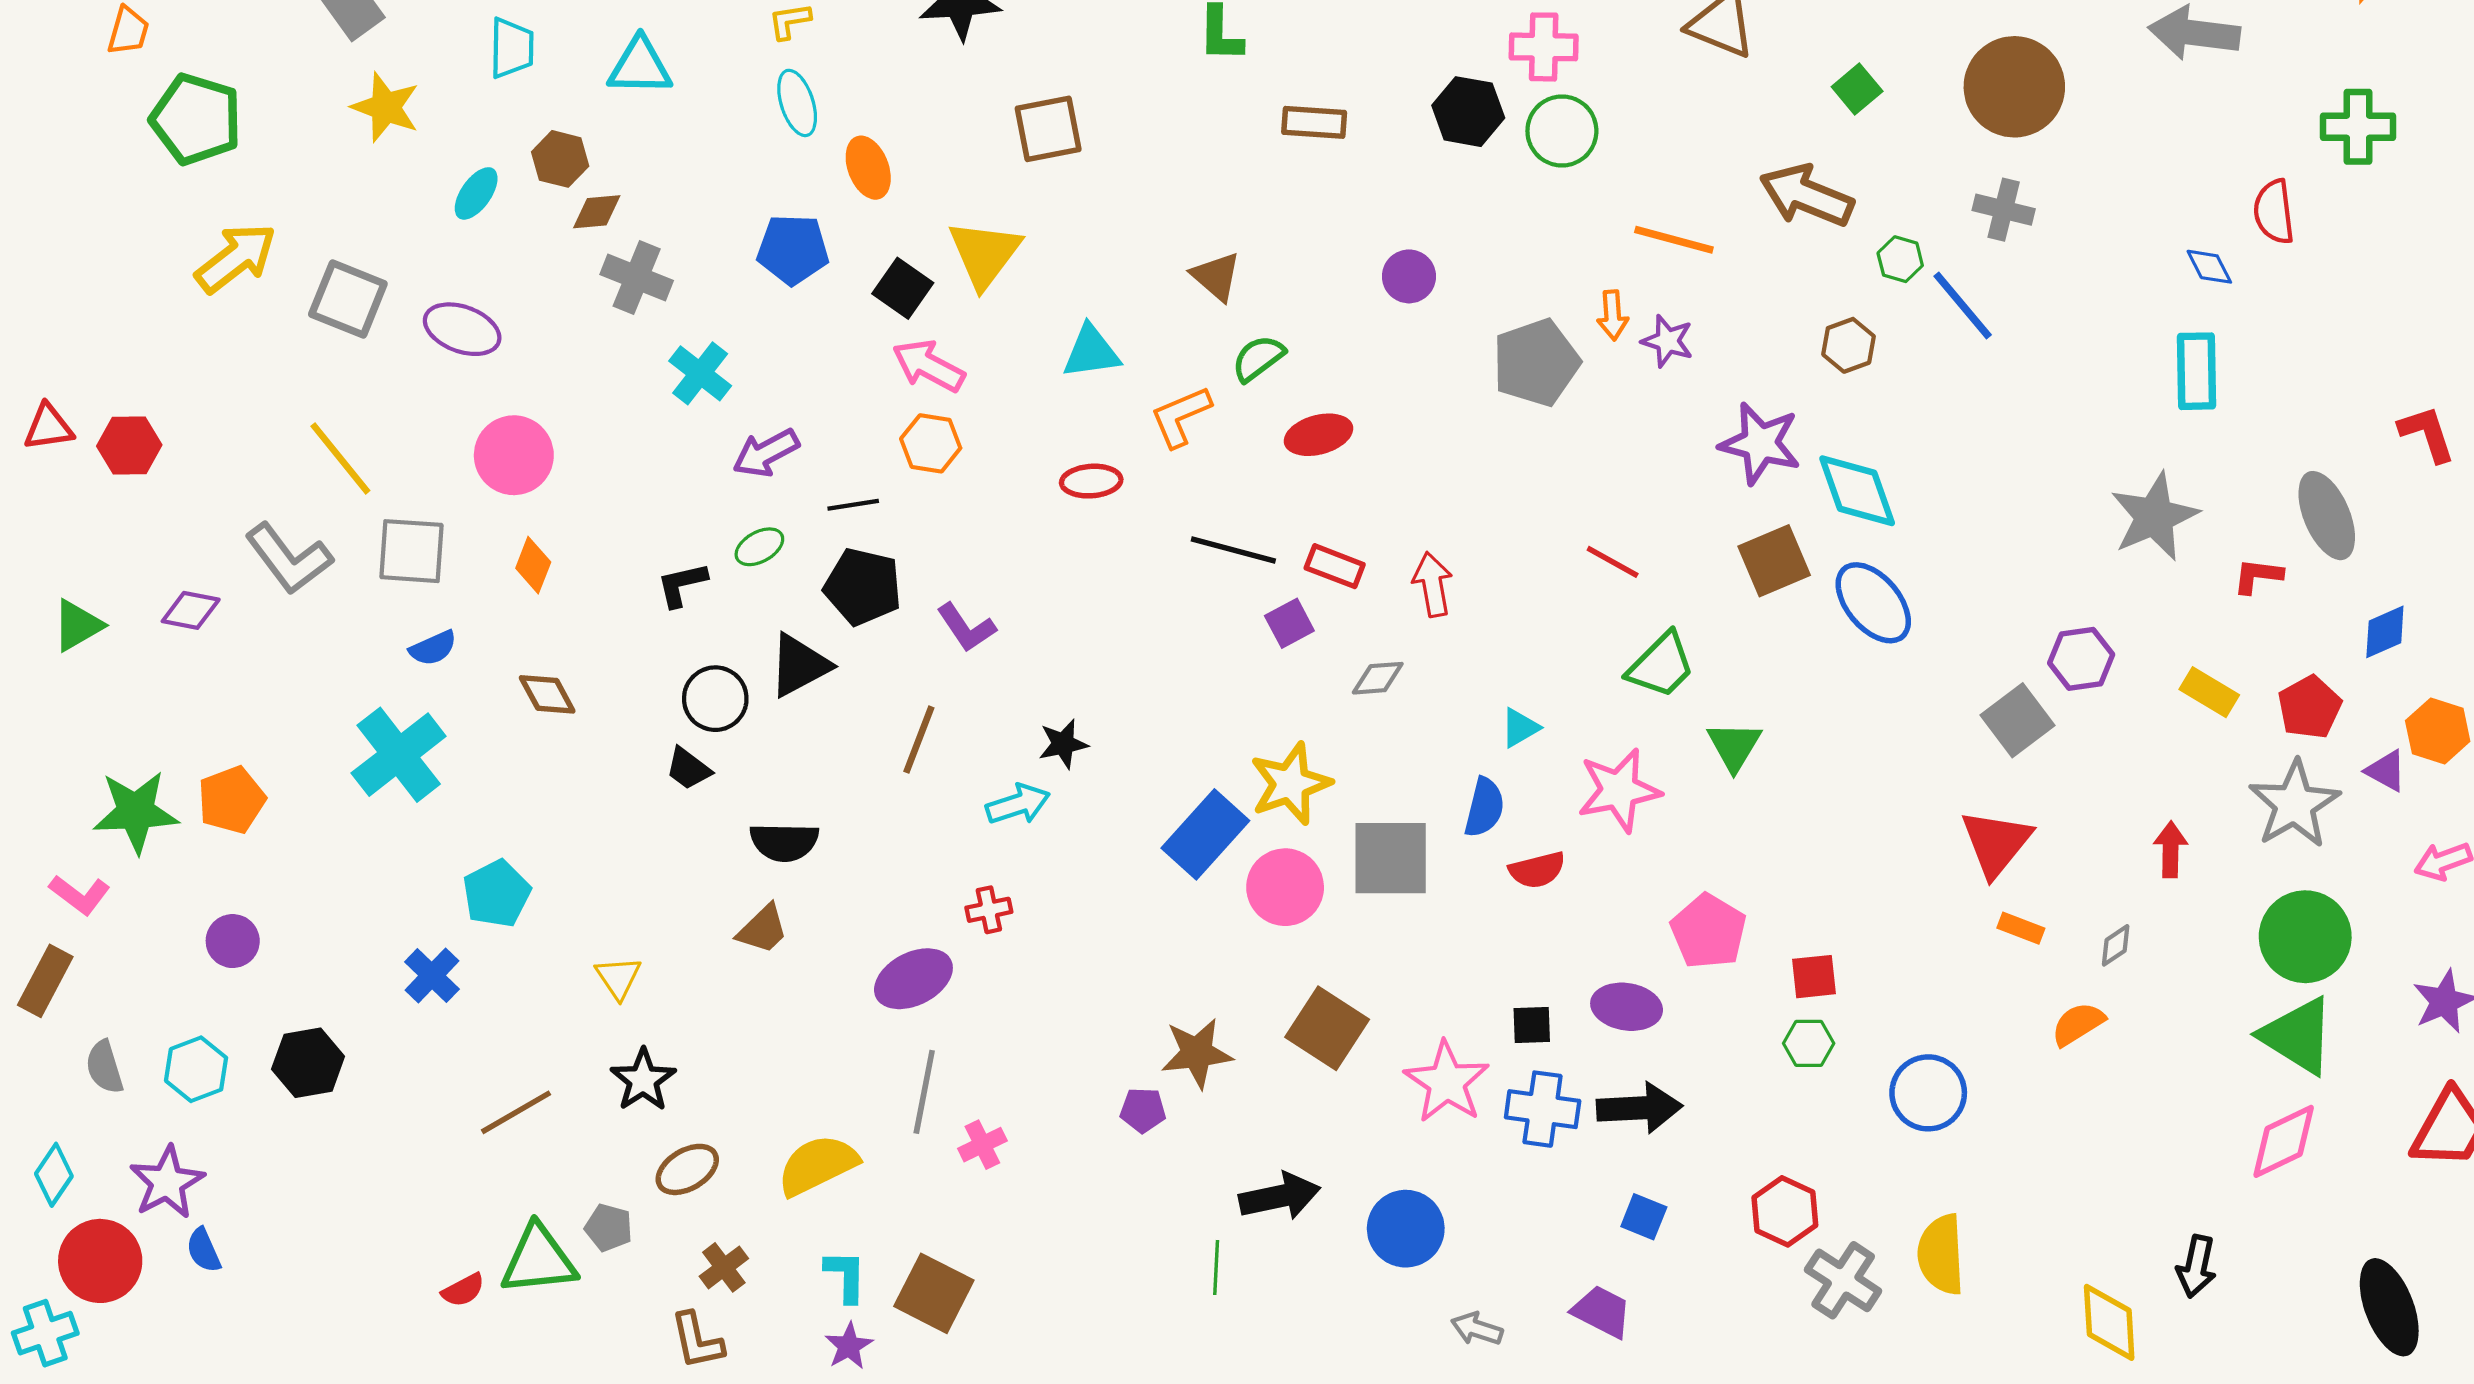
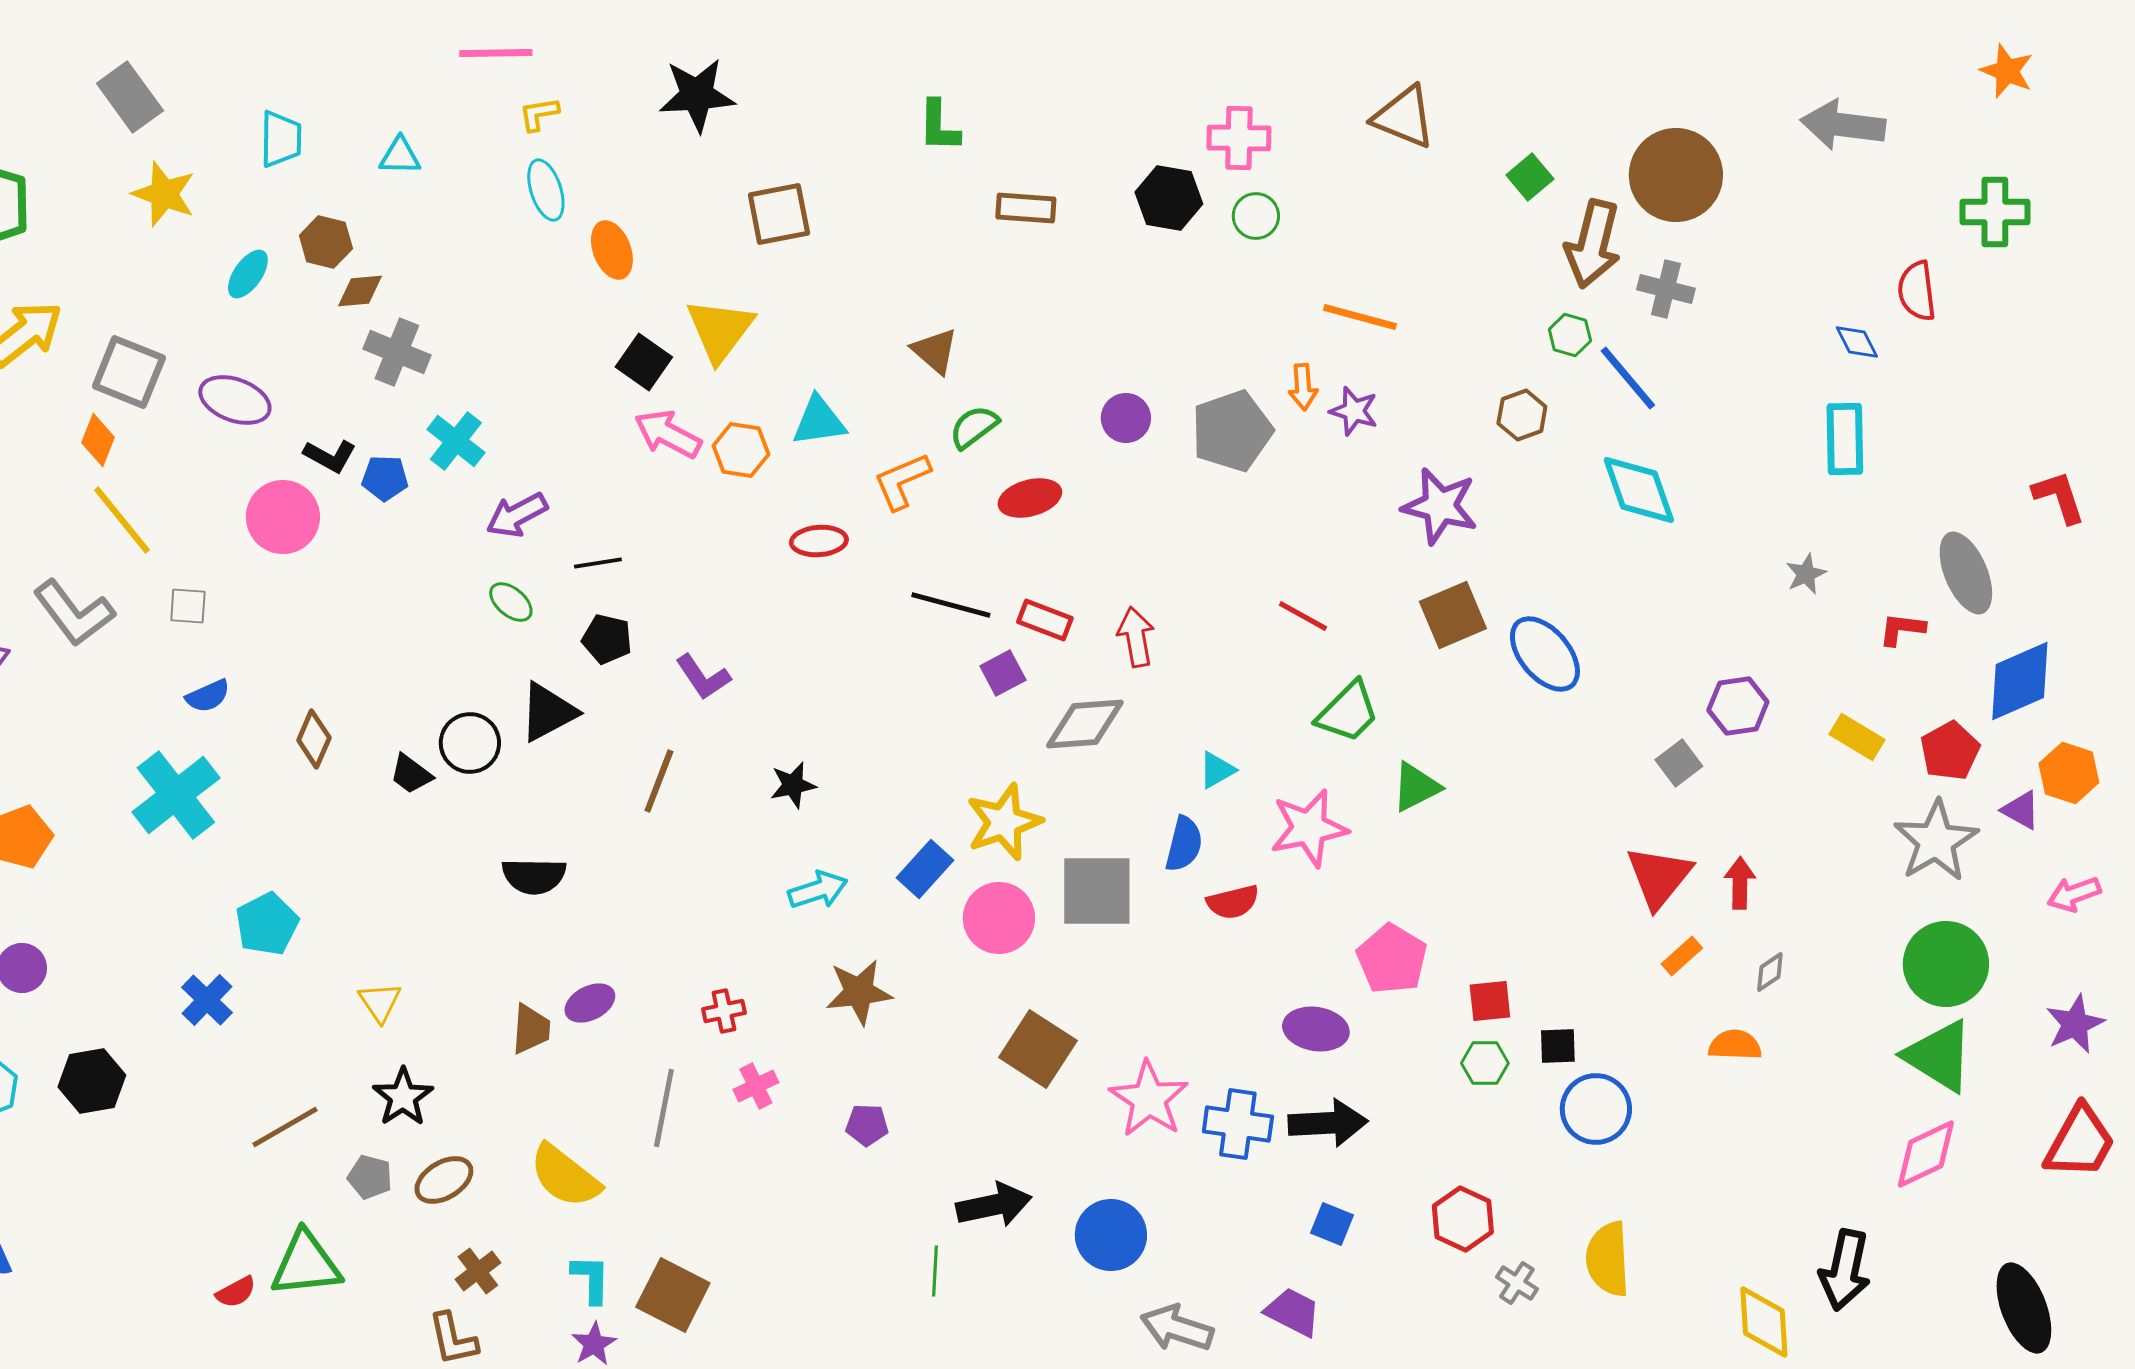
cyan triangle: (640, 66) -> (400, 156), size x0.7
green circle: (1562, 131) -> (1256, 216), size x0.7
brown arrow: (1806, 196) -> (1593, 244), moved, turned -98
blue pentagon: (793, 249) -> (385, 478), moved, size x0.7
purple circle: (1409, 276) -> (1126, 418), moved
orange hexagon: (931, 443) -> (741, 450), moved
cyan diamond: (1857, 491) -> (1639, 490), moved
gray star: (2154, 517) -> (1806, 574), size x0.5
green ellipse: (759, 547) -> (511, 602), turned 69
gray square: (411, 551) -> (188, 606), size x0.6
orange diamond: (533, 565) -> (98, 440), moved
black L-shape: (682, 584) -> (330, 456), moved, turned -138
black pentagon: (863, 587) -> (607, 639), size x0.7
blue diamond: (2385, 632) -> (2020, 681), size x1.6
gray diamond: (1378, 678) -> (1085, 724), size x1.6
brown diamond: (547, 694) -> (314, 739), turned 52
gray square: (2018, 720) -> (1679, 763), size x0.7
green triangle: (1734, 746) -> (1416, 787), turned 32
black trapezoid: (688, 769) -> (411, 774), moved
cyan arrow: (1018, 804) -> (818, 890), moved
blue rectangle: (1205, 834) -> (925, 869), size x0.7
red arrow: (2171, 849) -> (1740, 883), moved
red cross: (989, 910) -> (724, 1011), moved
orange rectangle: (2021, 928) -> (1682, 956), turned -63
brown trapezoid: (763, 929) -> (531, 1029), moved, turned -42
purple ellipse: (913, 979) -> (590, 1003), moved, size x0.7
orange semicircle: (2078, 1024) -> (1735, 1045), turned 34
black square: (1532, 1025) -> (1558, 1046), moved
brown star: (1197, 1053) -> (859, 992), moved
pink cross: (982, 1145) -> (756, 1086), moved
yellow semicircle: (818, 1165) -> (565, 1176), turned -116
gray pentagon: (609, 1228) -> (370, 1177), moved
black arrow: (2196, 1266) -> (1845, 1270), size x1.4
gray cross: (1843, 1280) -> (1517, 1283), size x0.6
gray arrow: (1477, 1329) -> (1177, 1328), size x1.5

